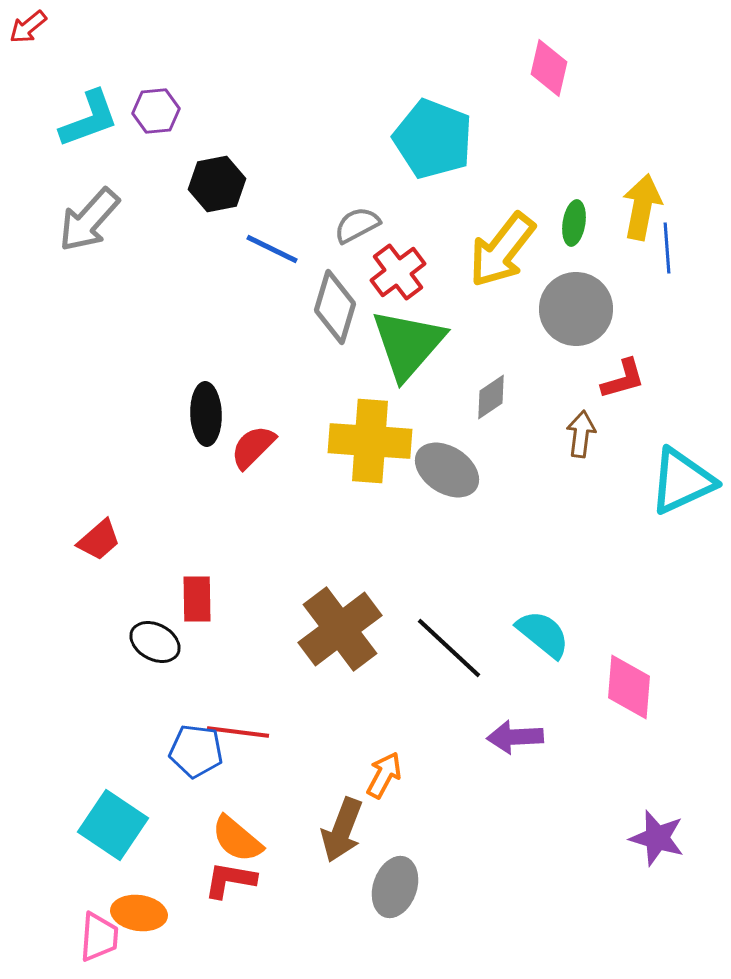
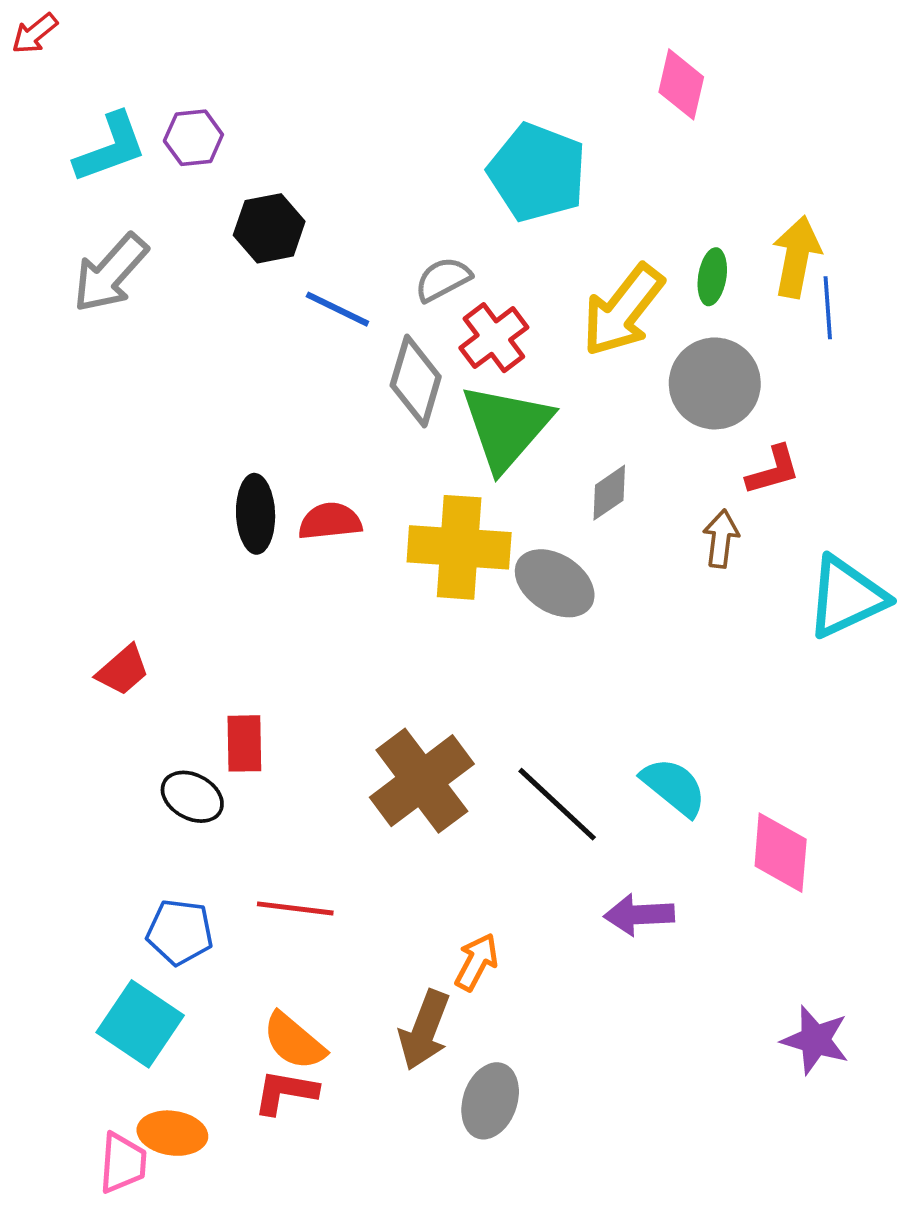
red semicircle: (253, 447) -> (330, 521), moved, turned 39
blue pentagon: (196, 751) -> (180, 932), moved

